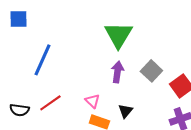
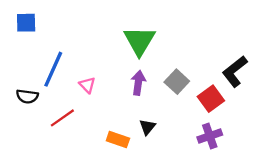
pink triangle: (92, 101) -> (87, 85), moved
black semicircle: (19, 110) -> (27, 96), moved

